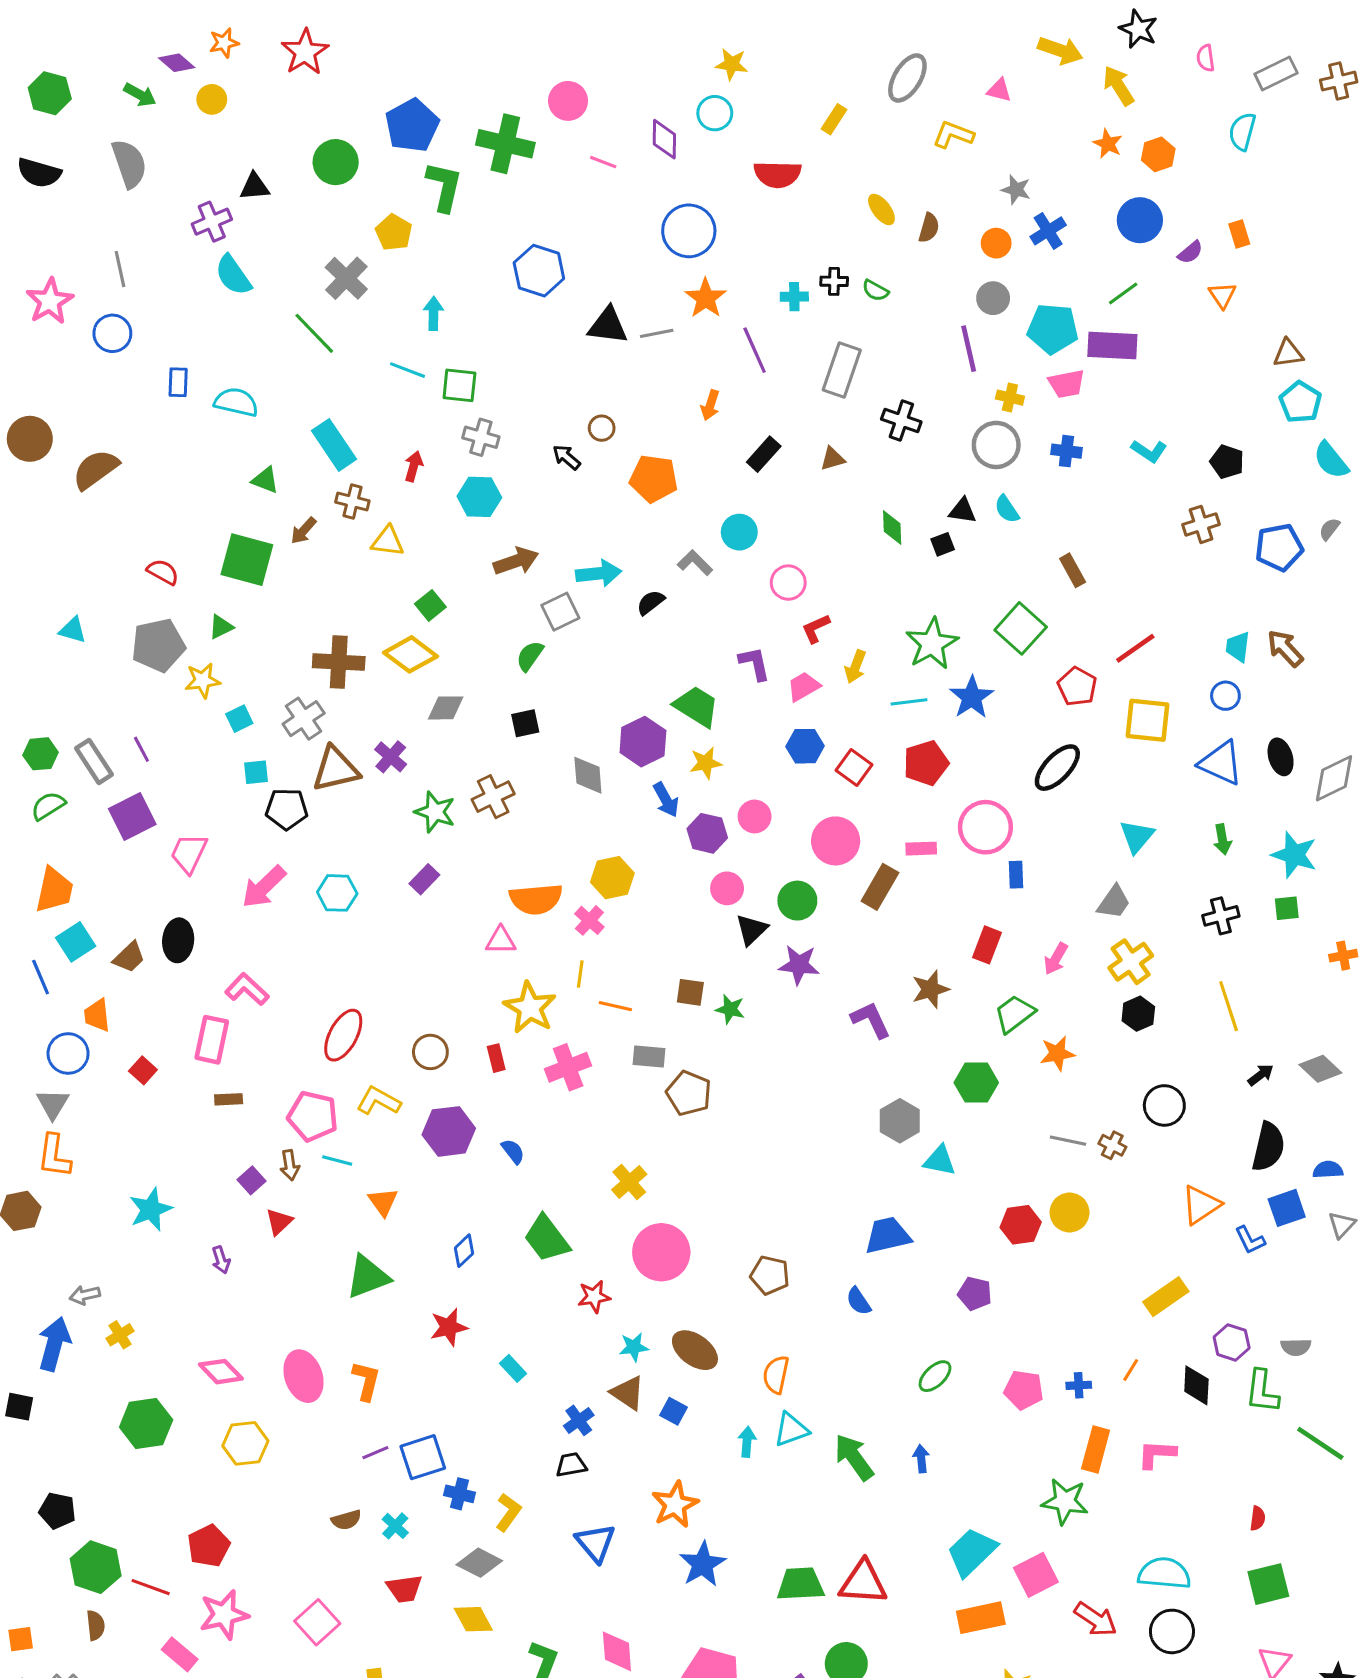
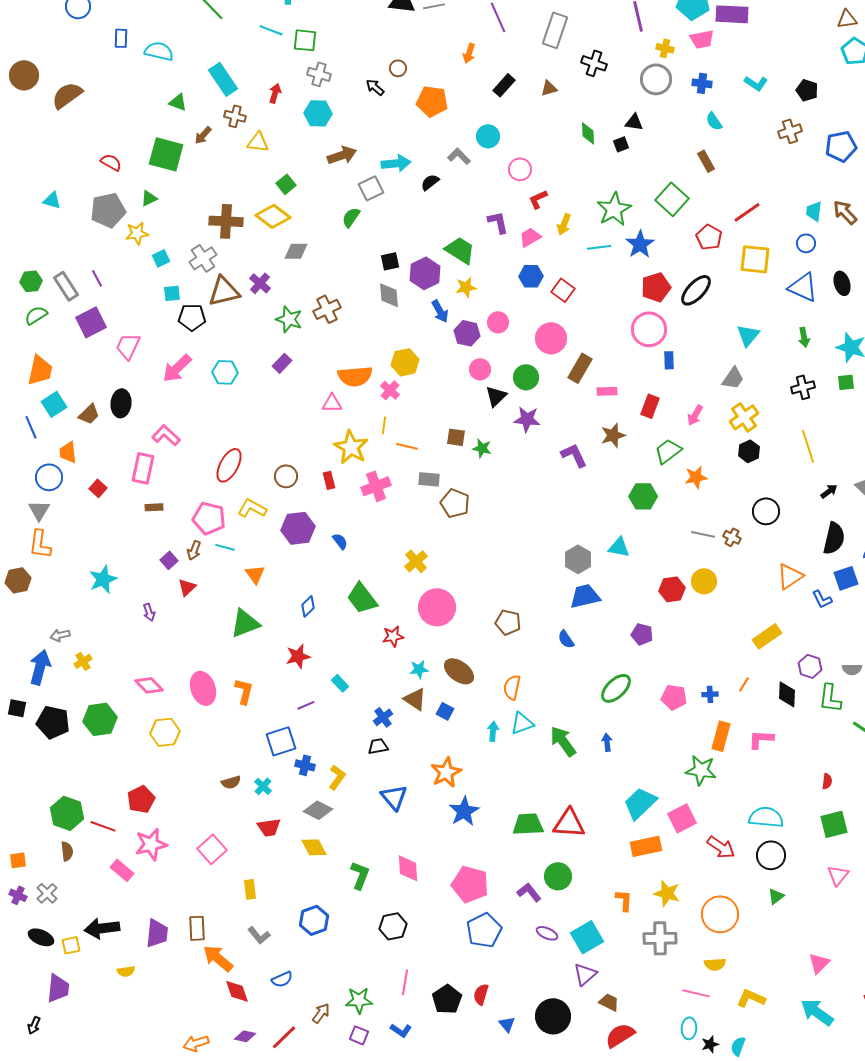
cyan semicircle: (1007, 509) -> (714, 121), moved
black square: (525, 723) -> (390, 261), moved
red pentagon: (926, 763) -> (656, 287), moved
pink rectangle: (921, 849) -> (607, 391), moved
gray hexagon: (900, 1121) -> (578, 559), moved
brown arrow: (290, 1165) -> (194, 550), turned 30
green ellipse: (935, 1376) -> (616, 688), size x1.4
purple line: (375, 1453) -> (306, 705), moved
black pentagon: (57, 1511) -> (53, 722), moved, size x1.4

